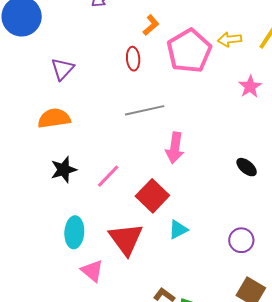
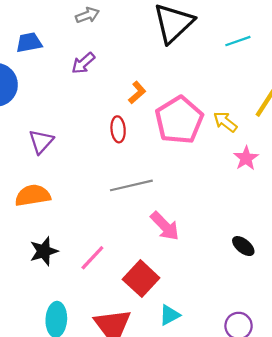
yellow arrow: (230, 39) -> (225, 122), moved, turned 45
pink arrow: (175, 148) -> (165, 226), turned -52

